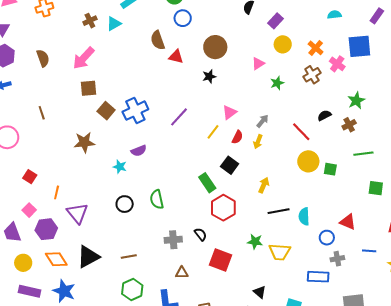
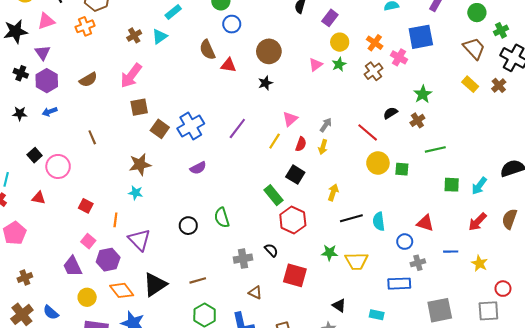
brown semicircle: (43, 58) -> (88, 80), turned 84
green star: (277, 83) -> (339, 64), moved
cyan star: (120, 167) -> (136, 193), moved
brown triangle: (182, 273) -> (255, 292), turned 32

